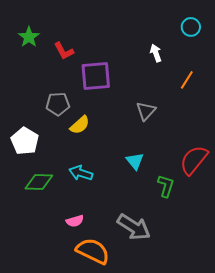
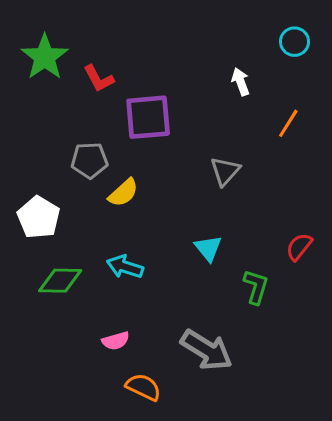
green star: (29, 37) -> (45, 57), size x1.4
red semicircle: (194, 160) -> (299, 247), size x0.6
orange semicircle: (93, 251) -> (143, 387), size x0.7

